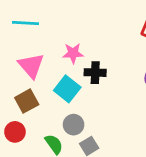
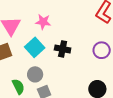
black cross: (95, 73) -> (63, 49), moved

